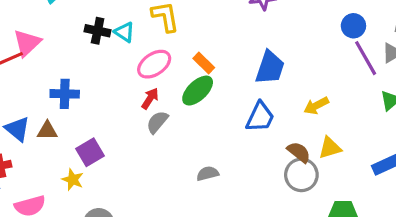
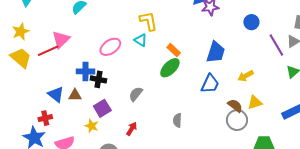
blue circle: (353, 26) -> (251, 22), moved
black cross: (98, 31) -> (98, 79), moved
cyan triangle: (124, 32) -> (141, 40), moved
pink ellipse: (154, 64) -> (110, 47), moved
red arrow: (150, 99) -> (132, 129), moved
gray semicircle: (157, 122) -> (136, 94), moved
gray semicircle: (208, 174) -> (177, 120), turned -72

